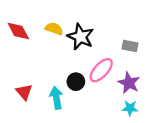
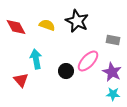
black star: (80, 37) -> (77, 21), moved
cyan arrow: (56, 98) -> (36, 59), moved

